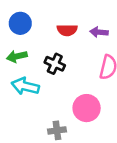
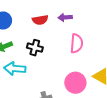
pink circle: (87, 108) -> (75, 83), moved

